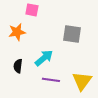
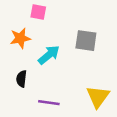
cyan arrow: (44, 58) -> (49, 55), moved
purple line: (51, 80) -> (49, 103), moved

